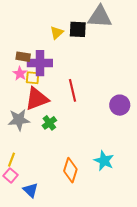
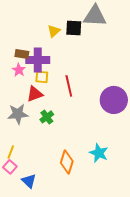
yellow square: (33, 78) -> (42, 77), moved
red triangle: (37, 99) -> (35, 94), size x0.7
purple circle: (120, 105) -> (114, 100), size x1.4

